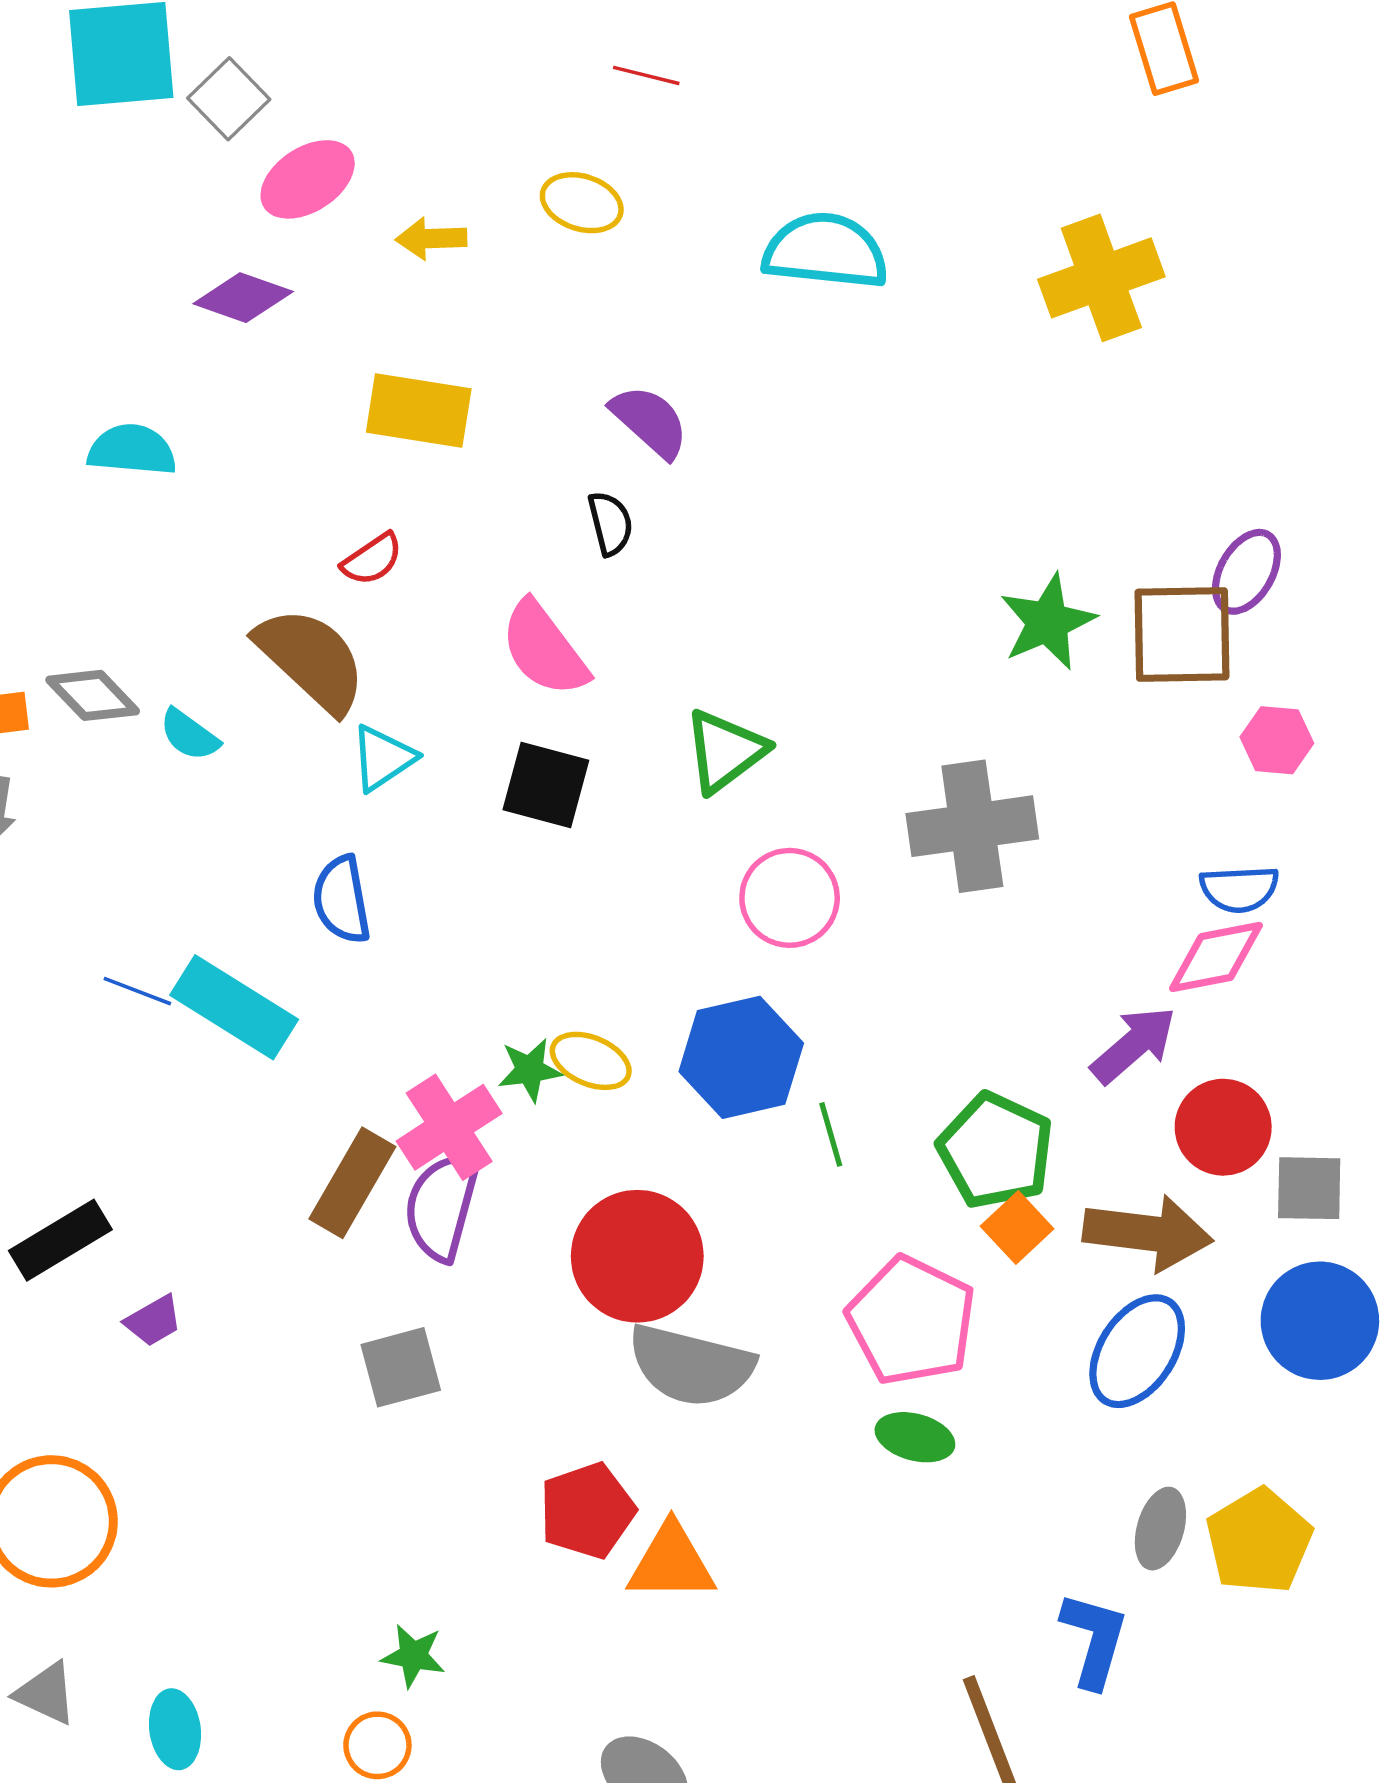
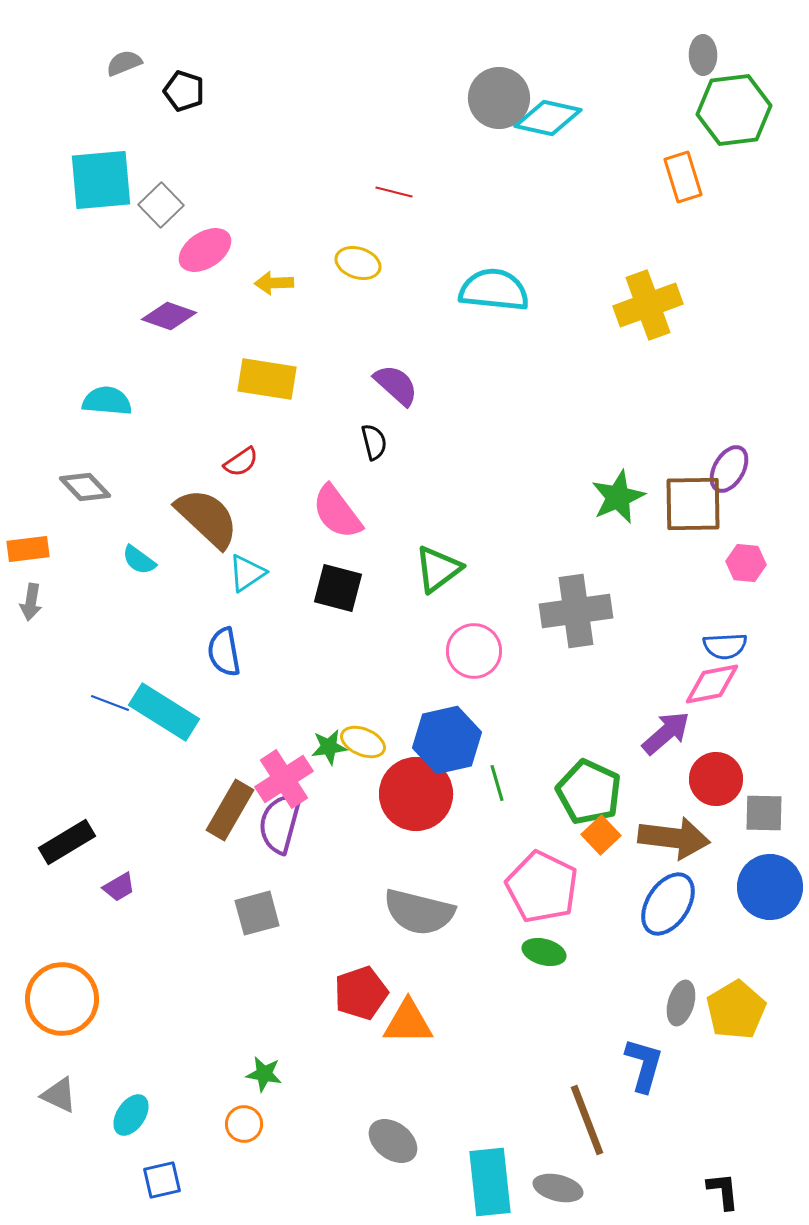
gray diamond: (93, 695) -> (85, 487), moved
red circle: (637, 1256) -> (416, 794), moved
cyan ellipse: (175, 1729) -> (131, 1115), turned 42

